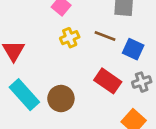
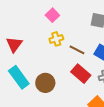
brown line: (105, 36) -> (77, 50), moved

